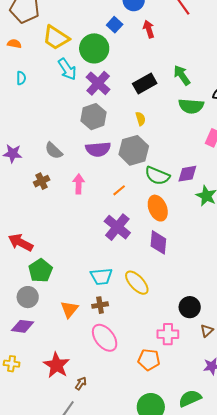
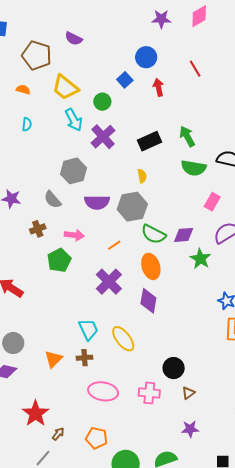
green circle: (94, 48) -> (102, 102), size x0.6
gray hexagon: (94, 117) -> (73, 171), moved
pink arrow: (79, 184) -> (74, 235), turned 90
green pentagon: (40, 271) -> (59, 260), moved
cyan trapezoid: (101, 276) -> (88, 329), turned -115
pink ellipse: (105, 338) -> (103, 391), moved, turned -48
orange pentagon: (149, 360) -> (97, 438), moved

